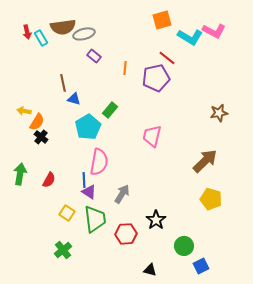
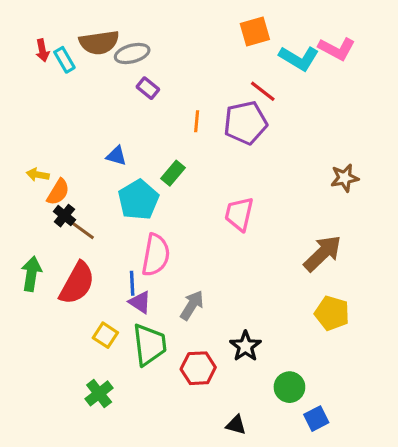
orange line: (125, 68) -> (197, 121), moved
brown line: (63, 83) -> (82, 230), moved, turned -42
red semicircle: (49, 180) -> (77, 283), size x1.8

